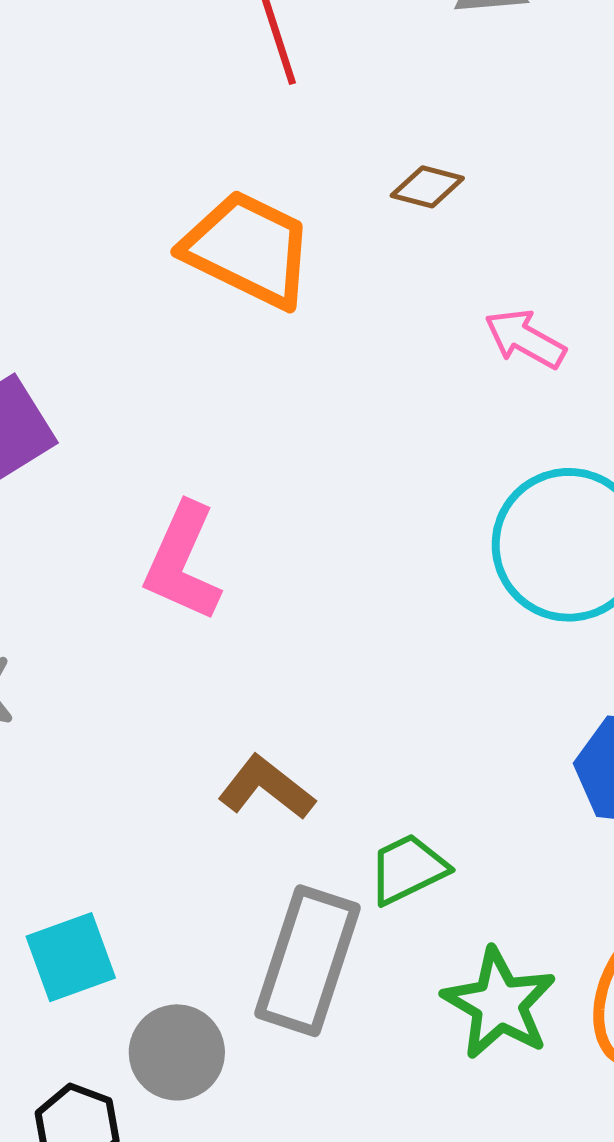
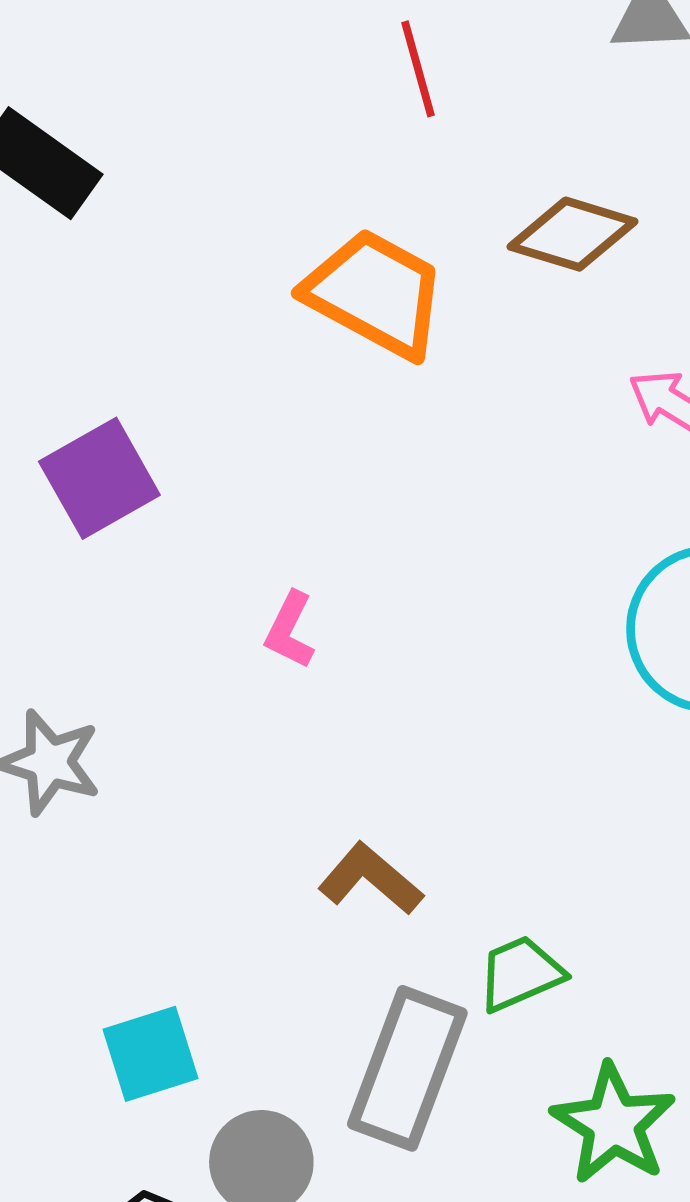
brown diamond: (427, 187) -> (573, 234), size x1.6
pink L-shape: (183, 562) -> (290, 630), size x0.6

